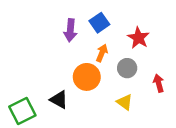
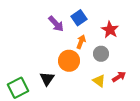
purple arrow: (70, 30) -> (56, 24), turned -48
red arrow: (159, 83) -> (119, 77), moved, turned 72
black triangle: (59, 100) -> (47, 79), turned 35

